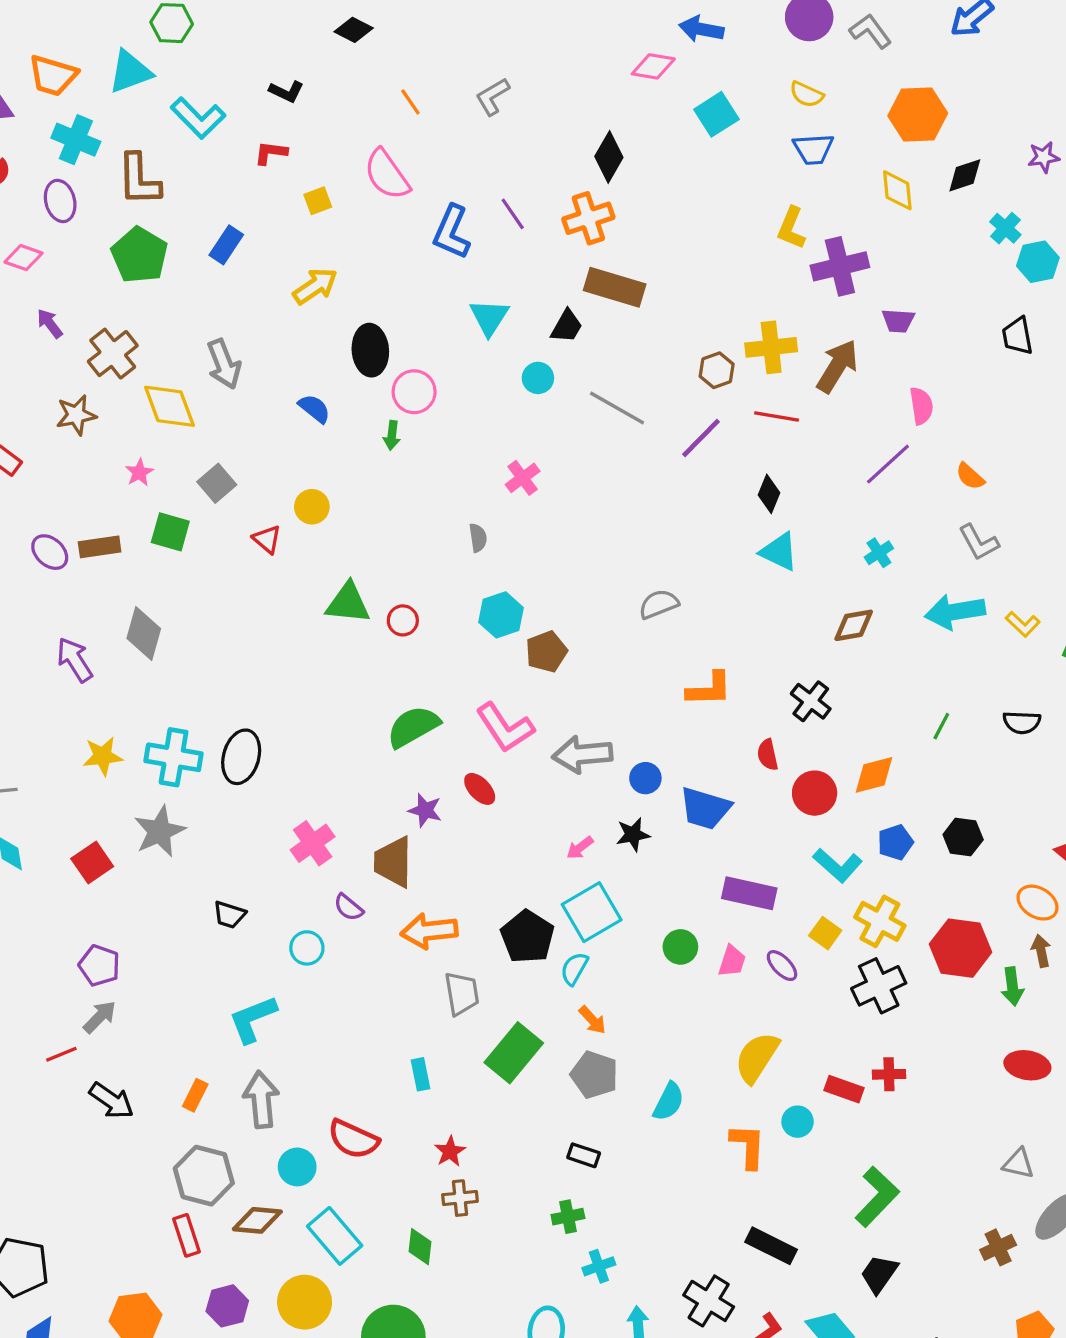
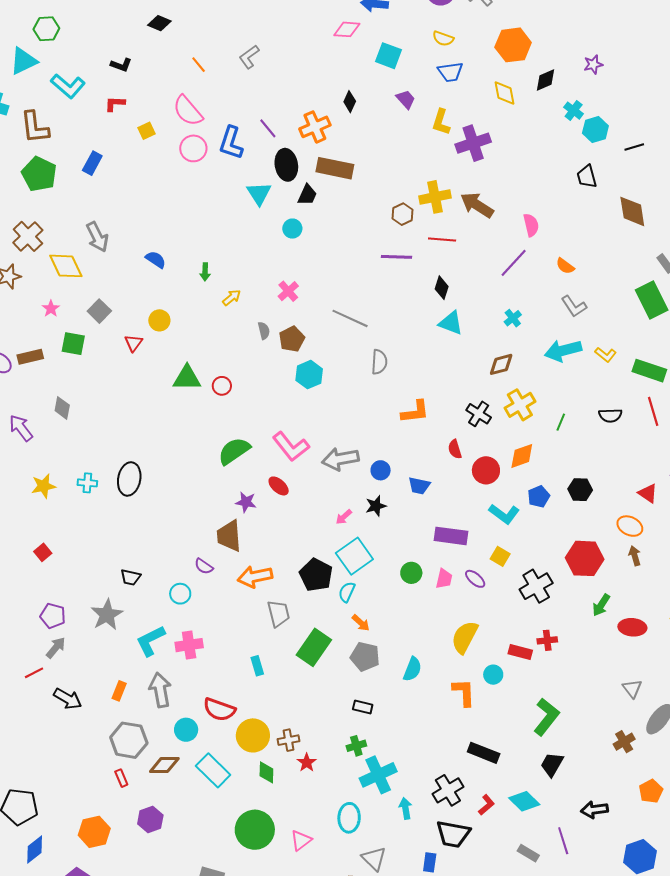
cyan square: (716, 114) -> (389, 56), turned -32
black diamond: (609, 157) -> (350, 102), moved, size x0.7
yellow arrow: (315, 286) -> (232, 298), moved, size x0.7
purple trapezoid: (898, 321) -> (406, 99), moved, turned -130
black ellipse: (370, 350) -> (286, 165), moved
brown arrow: (837, 366) -> (477, 205), turned -84
pink circle: (414, 392) -> (193, 148), moved
gray line: (617, 408) -> (350, 318), moved
purple line: (701, 438) -> (396, 257), turned 52
red triangle: (267, 539) -> (133, 343), turned 30
gray semicircle: (659, 604) -> (379, 362), turned 120
cyan hexagon: (501, 615) -> (309, 375), moved
gray diamond: (144, 633) -> (62, 408), size x0.7
brown pentagon: (546, 652) -> (292, 339), moved
cyan cross: (174, 757) -> (87, 483), size x0.6
blue trapezoid: (705, 808) -> (419, 486), size x0.7
gray star: (160, 831) -> (107, 615), moved
pink cross: (313, 843) -> (189, 645), moved, turned 32
red square: (92, 862) -> (43, 552), size x0.7
yellow cross: (880, 921) -> (520, 405), moved, turned 36
green arrow: (1012, 986) -> (601, 605), moved, turned 45
red star: (450, 1151) -> (307, 763), moved
gray triangle: (1018, 1164) -> (632, 689), turned 45
red rectangle: (187, 1235) -> (121, 778), size x0.7
cyan cross: (599, 1266) -> (378, 775), size x1.8
black cross: (709, 1301) -> (448, 790), turned 32
yellow circle: (305, 1302) -> (253, 735), moved

